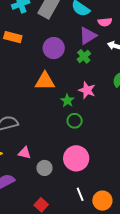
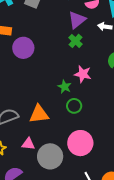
purple circle: (54, 48) -> (23, 48), moved
orange triangle: (45, 81) -> (39, 114), moved
gray circle: (44, 168) -> (50, 156), size x1.6

